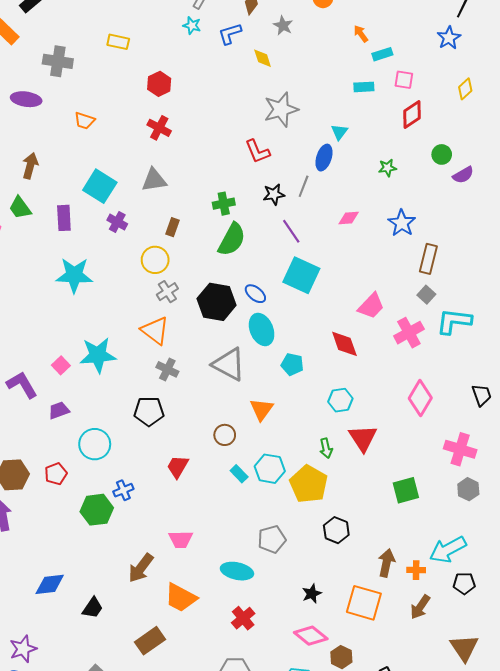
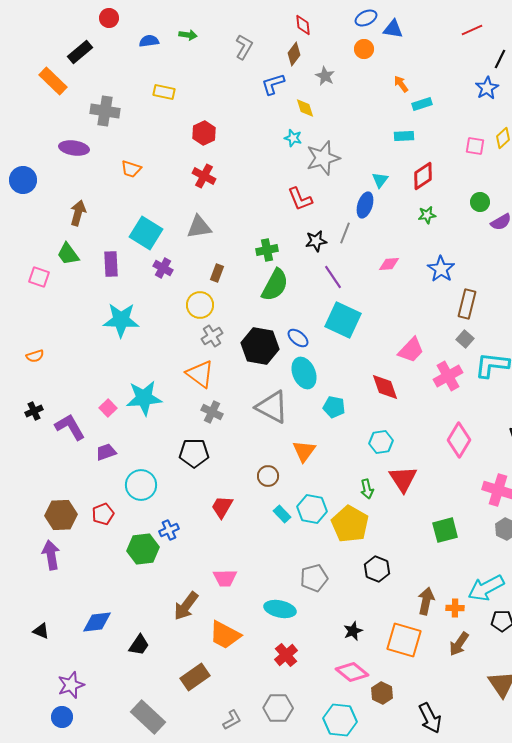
cyan star: (192, 25) -> (293, 138), moved
pink square: (404, 80) -> (475, 146), moved
red diamond: (412, 115) -> (423, 176), moved

